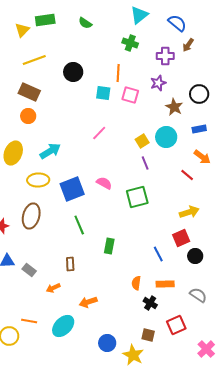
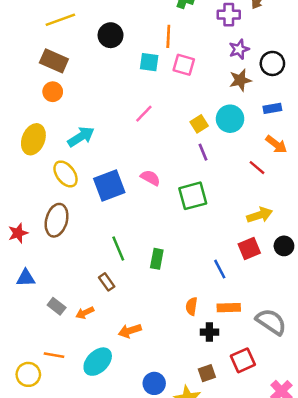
purple star: (158, 83) -> (239, 49), moved
brown star: (174, 107) -> (240, 80), turned 30
yellow ellipse: (38, 180) -> (66, 174), turned 55
green line: (79, 225) -> (118, 248), moved
black circle: (195, 256) -> (284, 246), moved
brown rectangle: (70, 264) -> (107, 282), turned -32
gray rectangle: (29, 270) -> (57, 306), moved
gray semicircle: (198, 295) -> (271, 322), size x1.4
black cross: (150, 303) -> (209, 332), turned -32
brown square: (148, 335) -> (207, 373), turned -32

